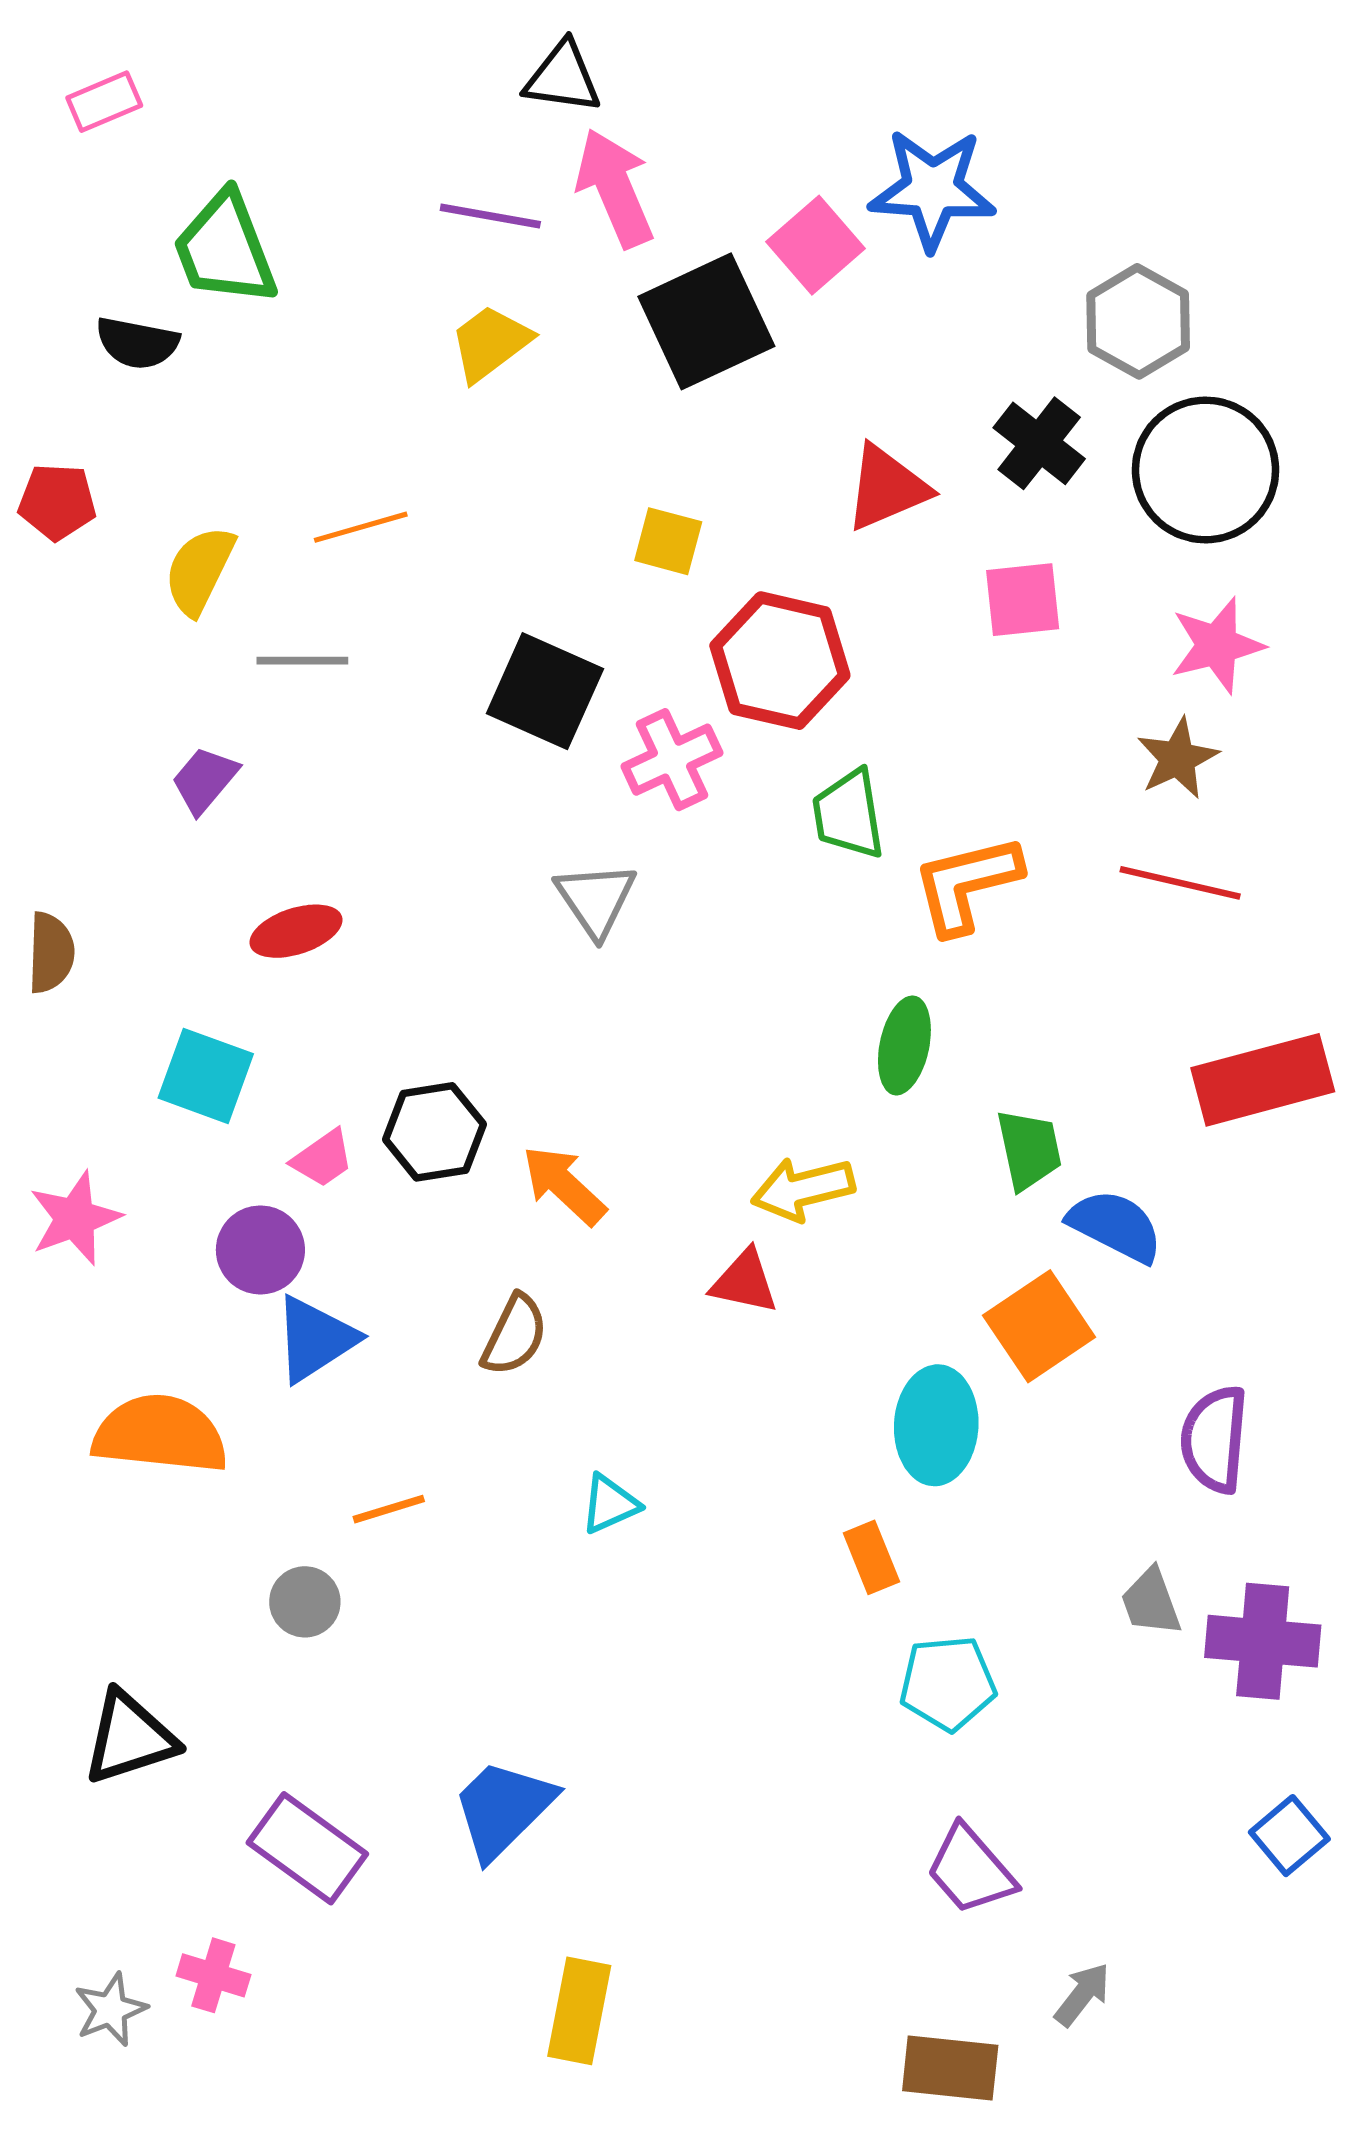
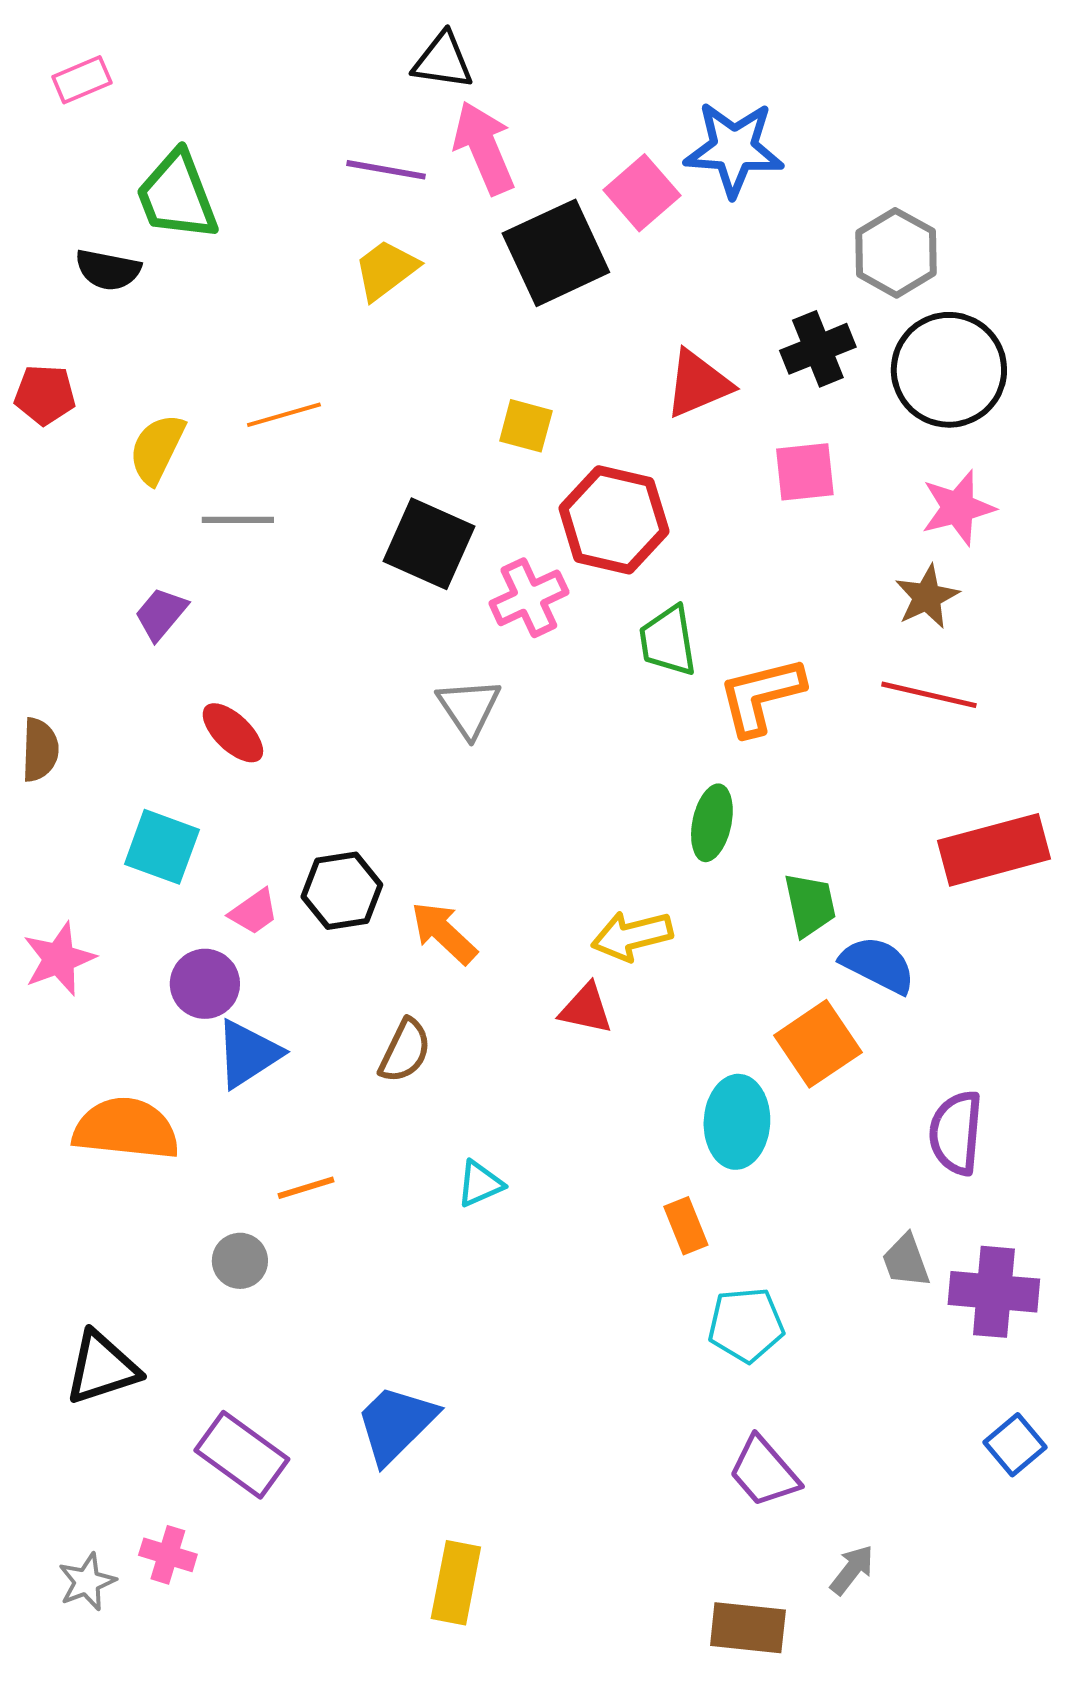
black cross: (1039, 443) -> (818, 349), turned 30
red ellipse: (296, 931) -> (233, 733), turned 62

